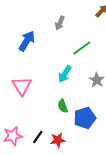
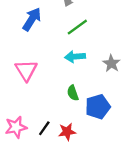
green line: (82, 48) -> (77, 27), moved
cyan arrow: (65, 74) -> (75, 57), turned 54

